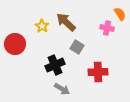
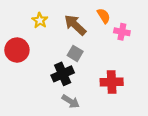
orange semicircle: (120, 14) -> (104, 16), moved
yellow star: (42, 26) -> (40, 20), moved
gray square: (77, 47) -> (75, 53), moved

